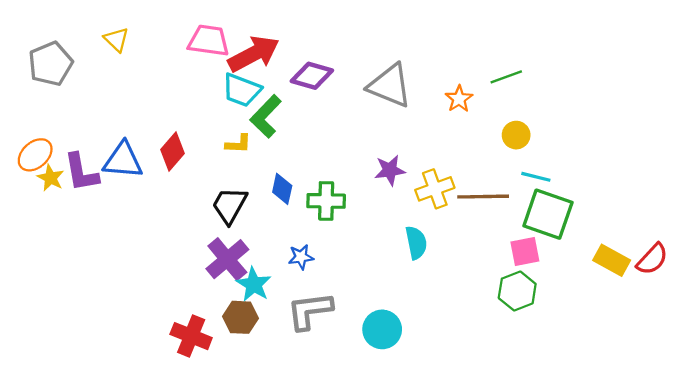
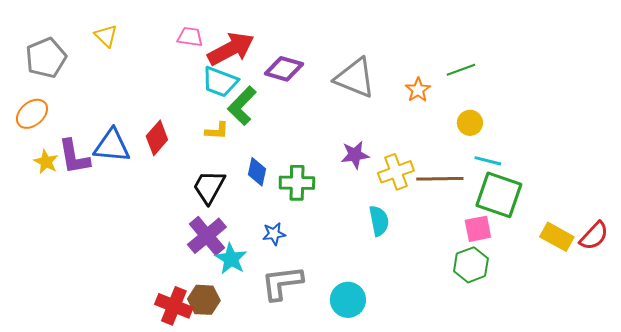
pink trapezoid: (209, 41) -> (190, 37), size x0.7
orange ellipse: (35, 155) -> (32, 114), moved
brown hexagon: (240, 317) -> (204, 300), moved

